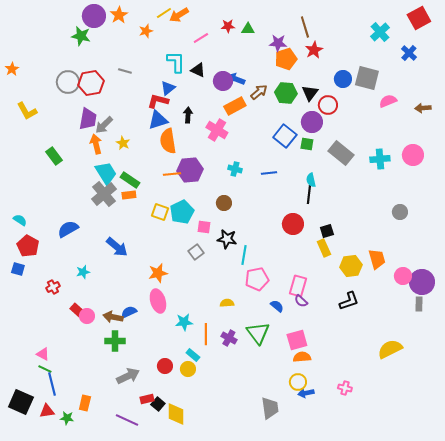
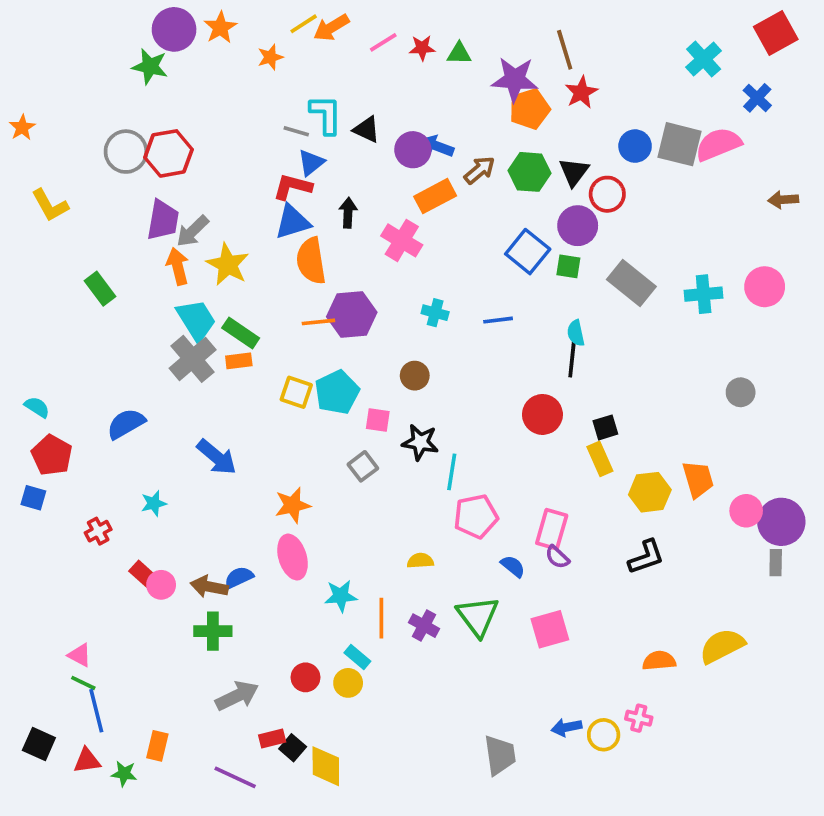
pink line: (201, 38) -> (383, 42), moved
purple star: (278, 43) -> (515, 79), size x1.4
gray line: (125, 71) -> (296, 131), moved
pink semicircle: (388, 101) -> (718, 144), moved, size x1.4
yellow star: (123, 143) -> (228, 265), size x1.6
orange semicircle: (302, 357) -> (659, 661), moved
yellow circle: (298, 382) -> (604, 735), moved
black square: (21, 402) -> (39, 744), size x0.7

